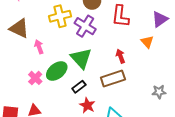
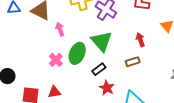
green ellipse: (57, 71) -> (77, 53), turned -30
brown rectangle: (113, 79) -> (133, 62), size x0.6

